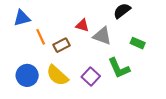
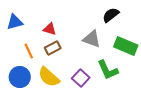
red triangle: (82, 25) -> (50, 29), moved
orange line: (41, 37) -> (29, 51), moved
green rectangle: (138, 43) -> (126, 46), size x1.6

